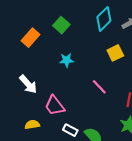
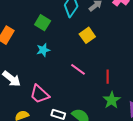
green square: (61, 25) -> (43, 23), moved

